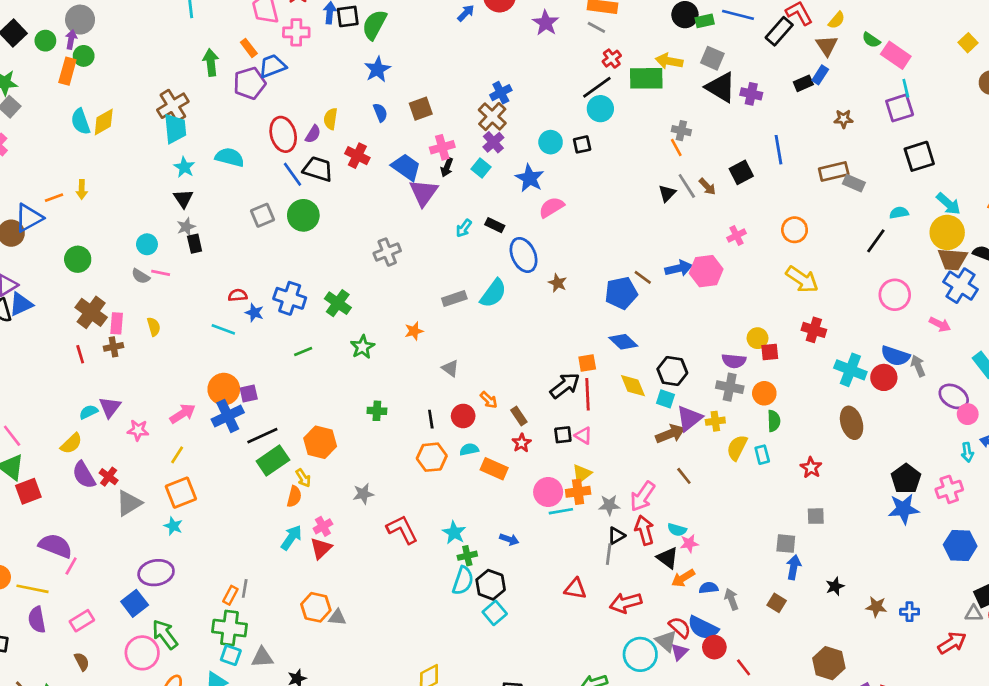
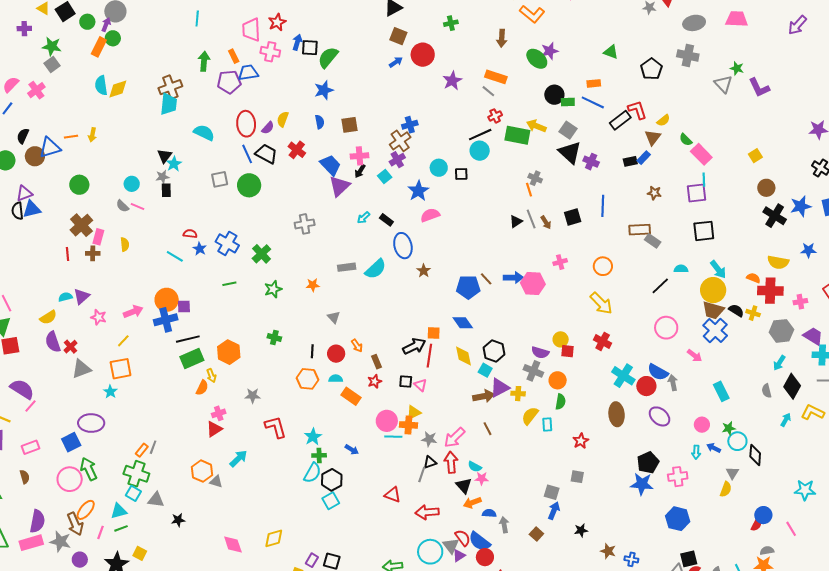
cyan star: (184, 167) -> (174, 164), moved
purple ellipse: (954, 396) -> (660, 416), moved
cyan arrow: (291, 538) -> (238, 459), moved

